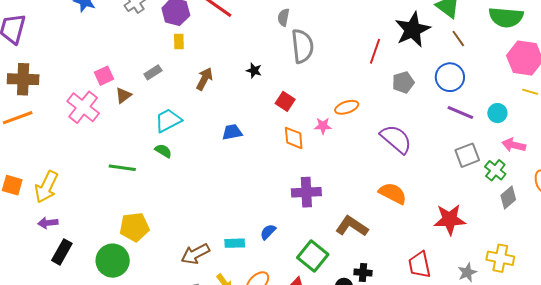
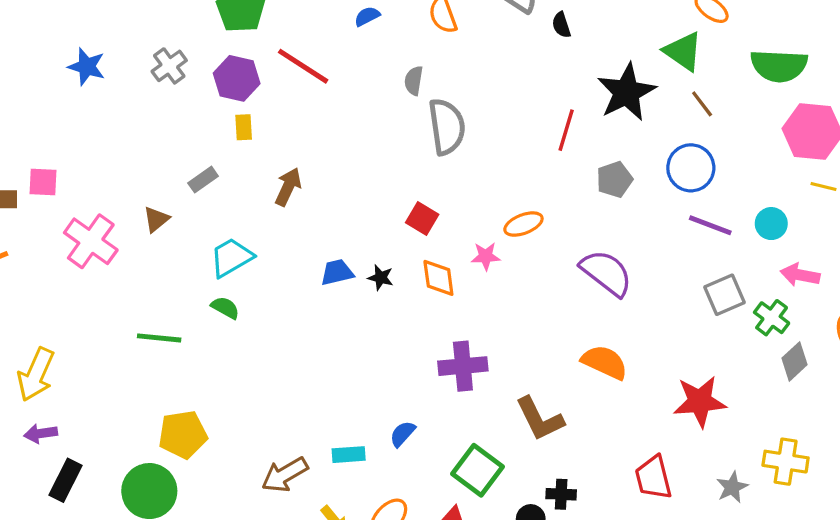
black star: (254, 70) -> (381, 278), moved
pink square: (104, 76) -> (43, 182), moved, turned 30
brown L-shape: (352, 226) -> (540, 419), turned -148

